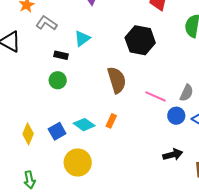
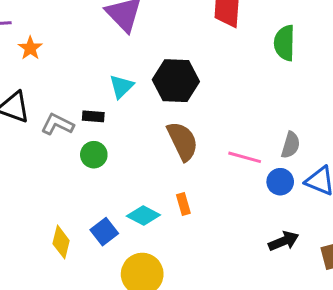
gray L-shape: (46, 23) -> (57, 124), moved
black hexagon: (140, 40) -> (176, 81), moved
orange rectangle: (111, 121) -> (183, 204), turned -32

